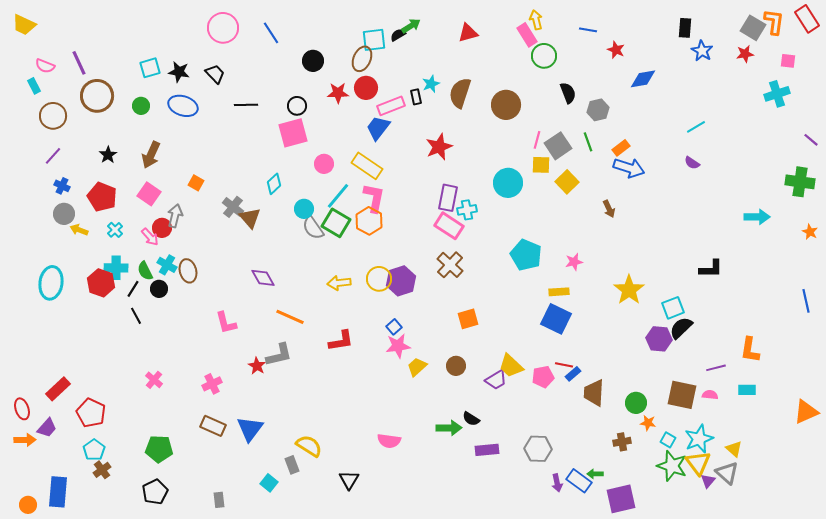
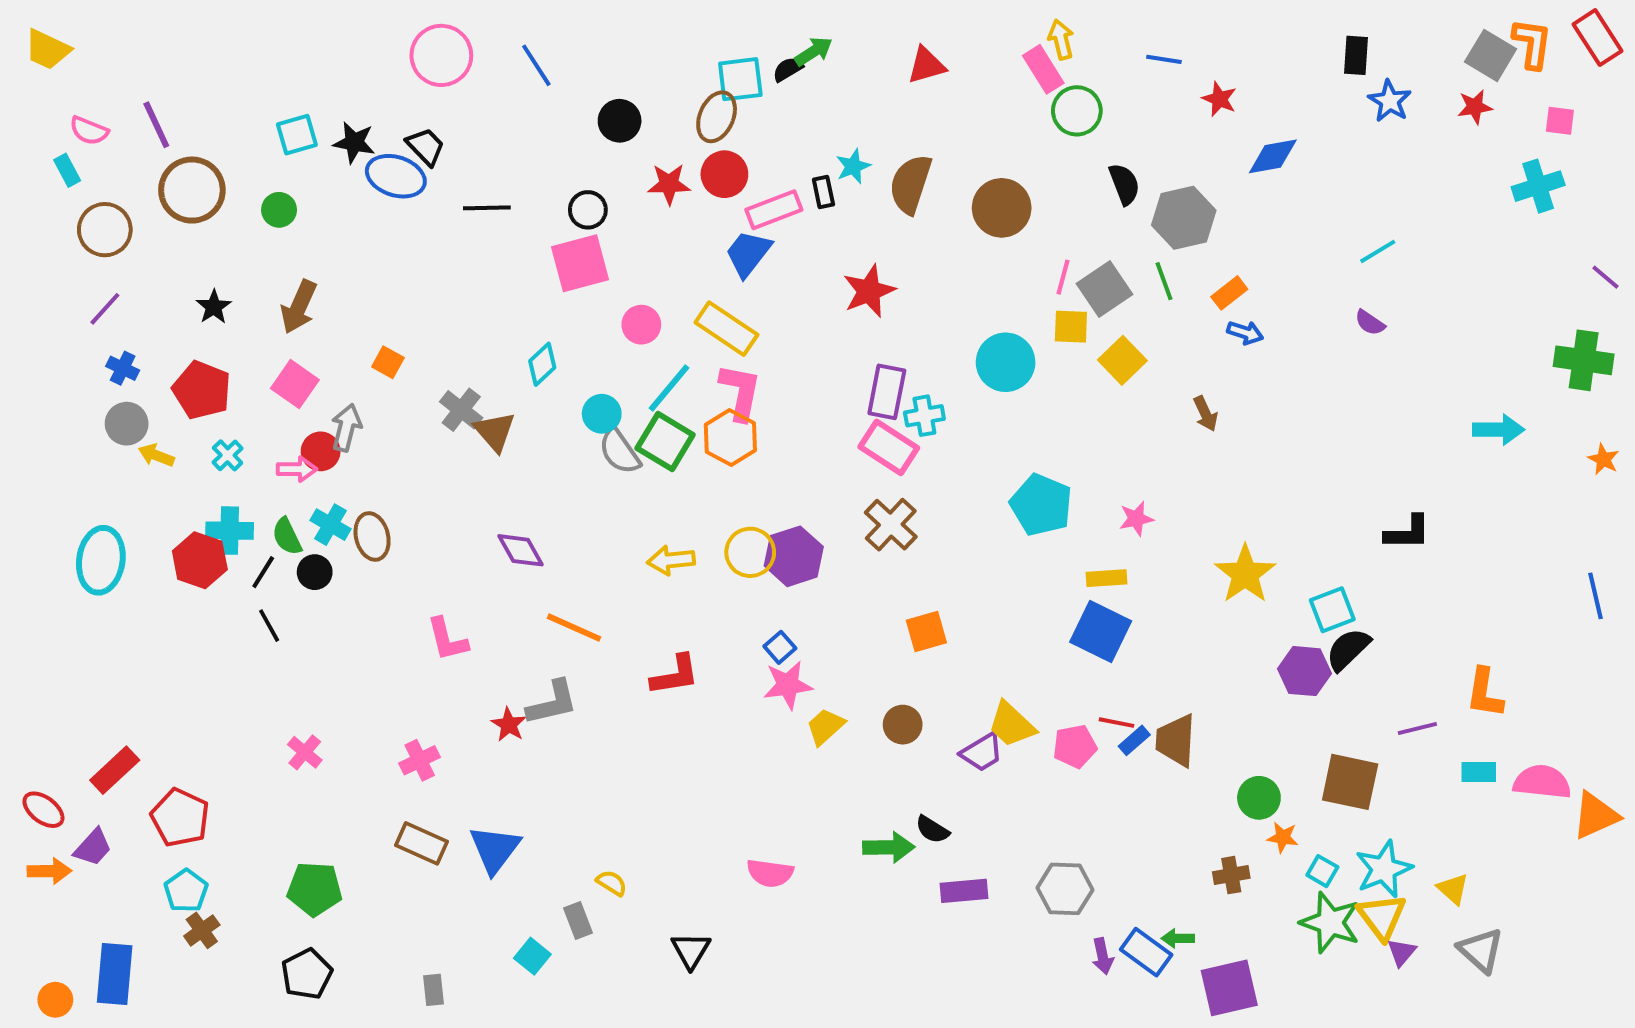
blue ellipse: (183, 106) -> (396, 176), moved
gray hexagon: (598, 110) -> (1184, 218), size x1.4
blue arrow: (629, 168) -> (1245, 333), size x0.6
pink arrow: (150, 237) -> (297, 469), turned -48
brown trapezoid: (594, 393) -> (1176, 740), moved
pink semicircle: (710, 395) -> (1542, 782), moved, size x1.8
red ellipse: (22, 409) -> (43, 810), turned -35
yellow semicircle: (309, 446) -> (612, 883), size x0.6
gray triangle: (727, 473) -> (1481, 950), moved

